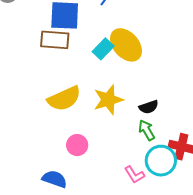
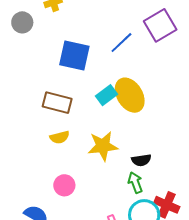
brown rectangle: (55, 40) -> (57, 103), moved
yellow semicircle: (64, 99) -> (60, 137), size x0.6

